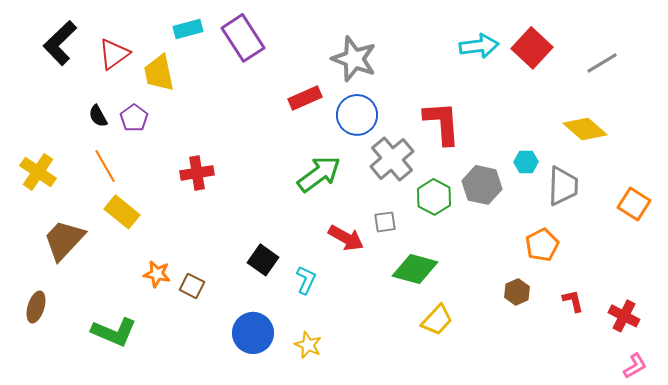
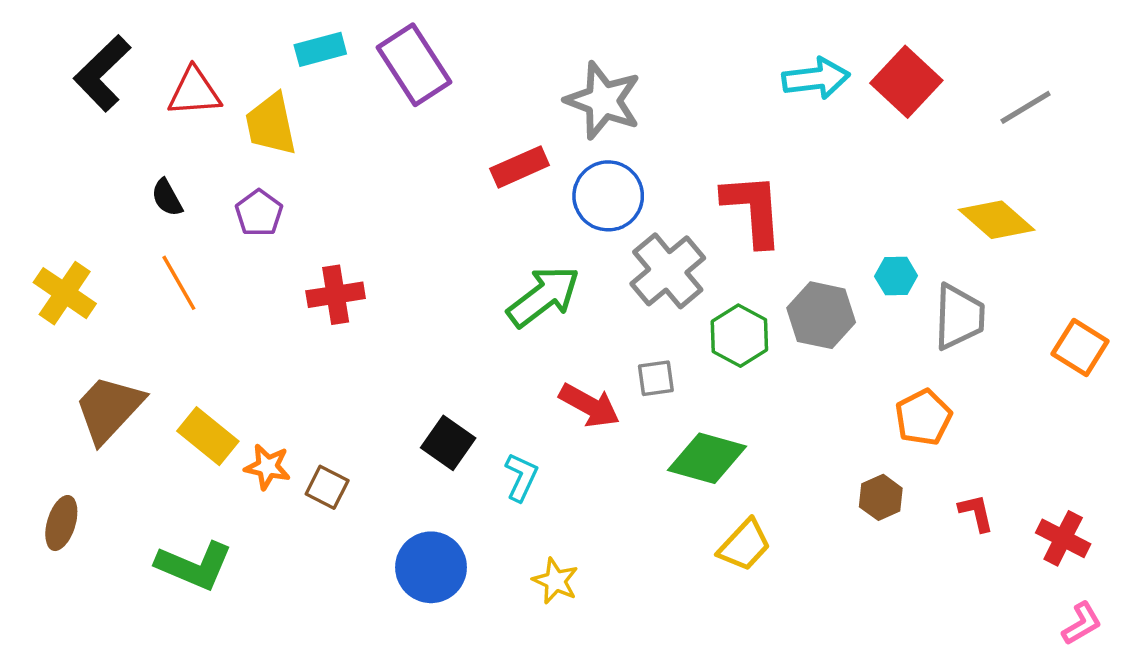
red triangle: (114, 54) -> (194, 92), turned 32
purple pentagon: (134, 118) -> (259, 213), moved
yellow rectangle: (122, 212) -> (208, 436), moved
yellow star: (308, 345) -> (555, 581), moved

